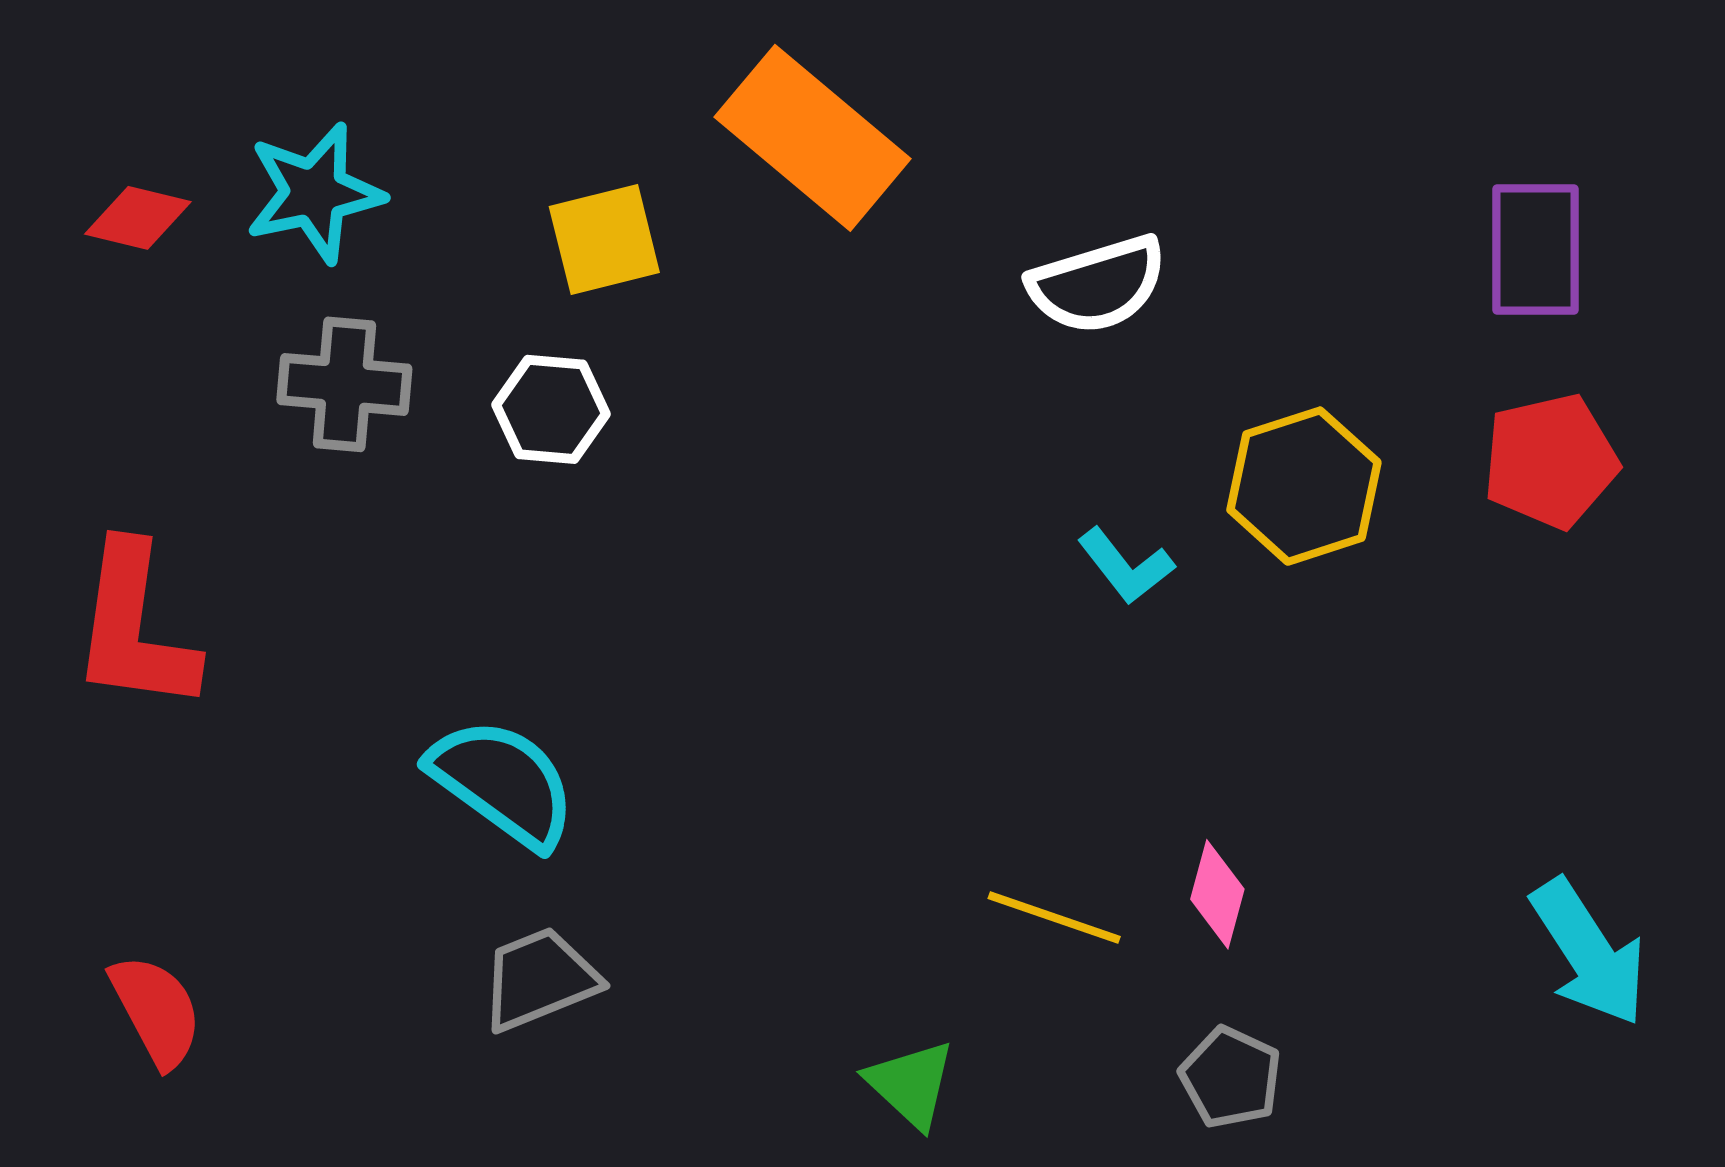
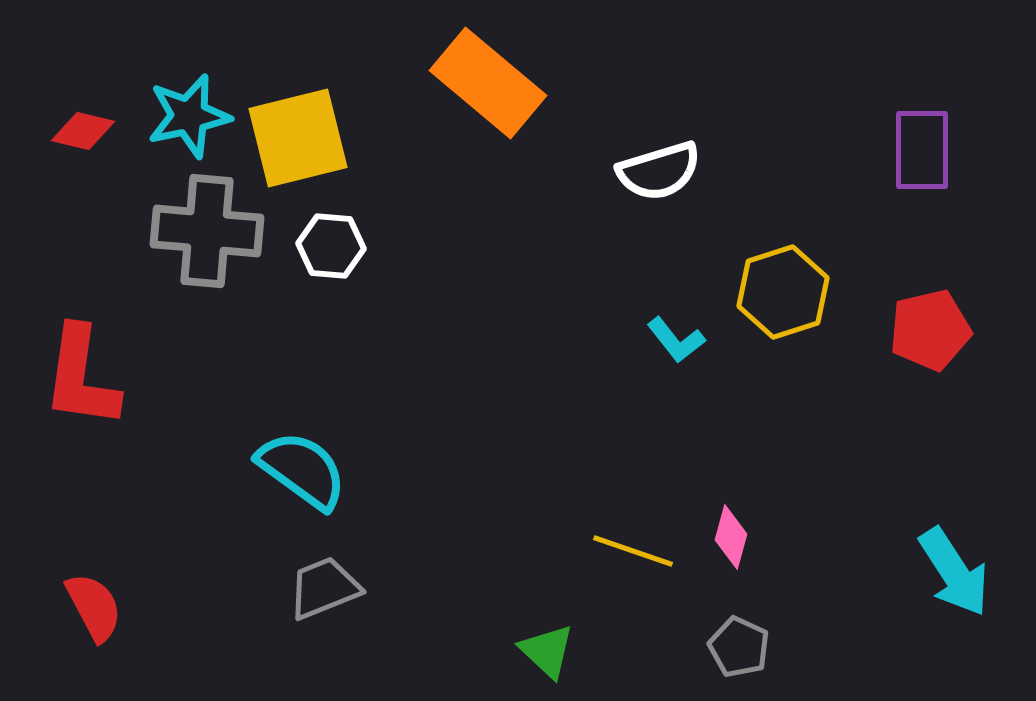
yellow square: (604, 240) -> (298, 138), moved, size x1.5
gray cross: (344, 384) -> (207, 231), size x1.4
red pentagon: (1550, 461) -> (930, 330), moved

